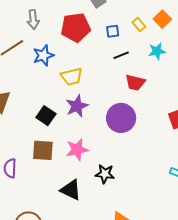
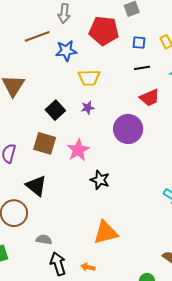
red trapezoid: (135, 83) -> (150, 98), turned -50
purple star: (77, 106) -> (88, 108), size x0.6
pink star: (77, 150) -> (78, 150), turned -30
black triangle: (71, 190) -> (36, 186), moved

